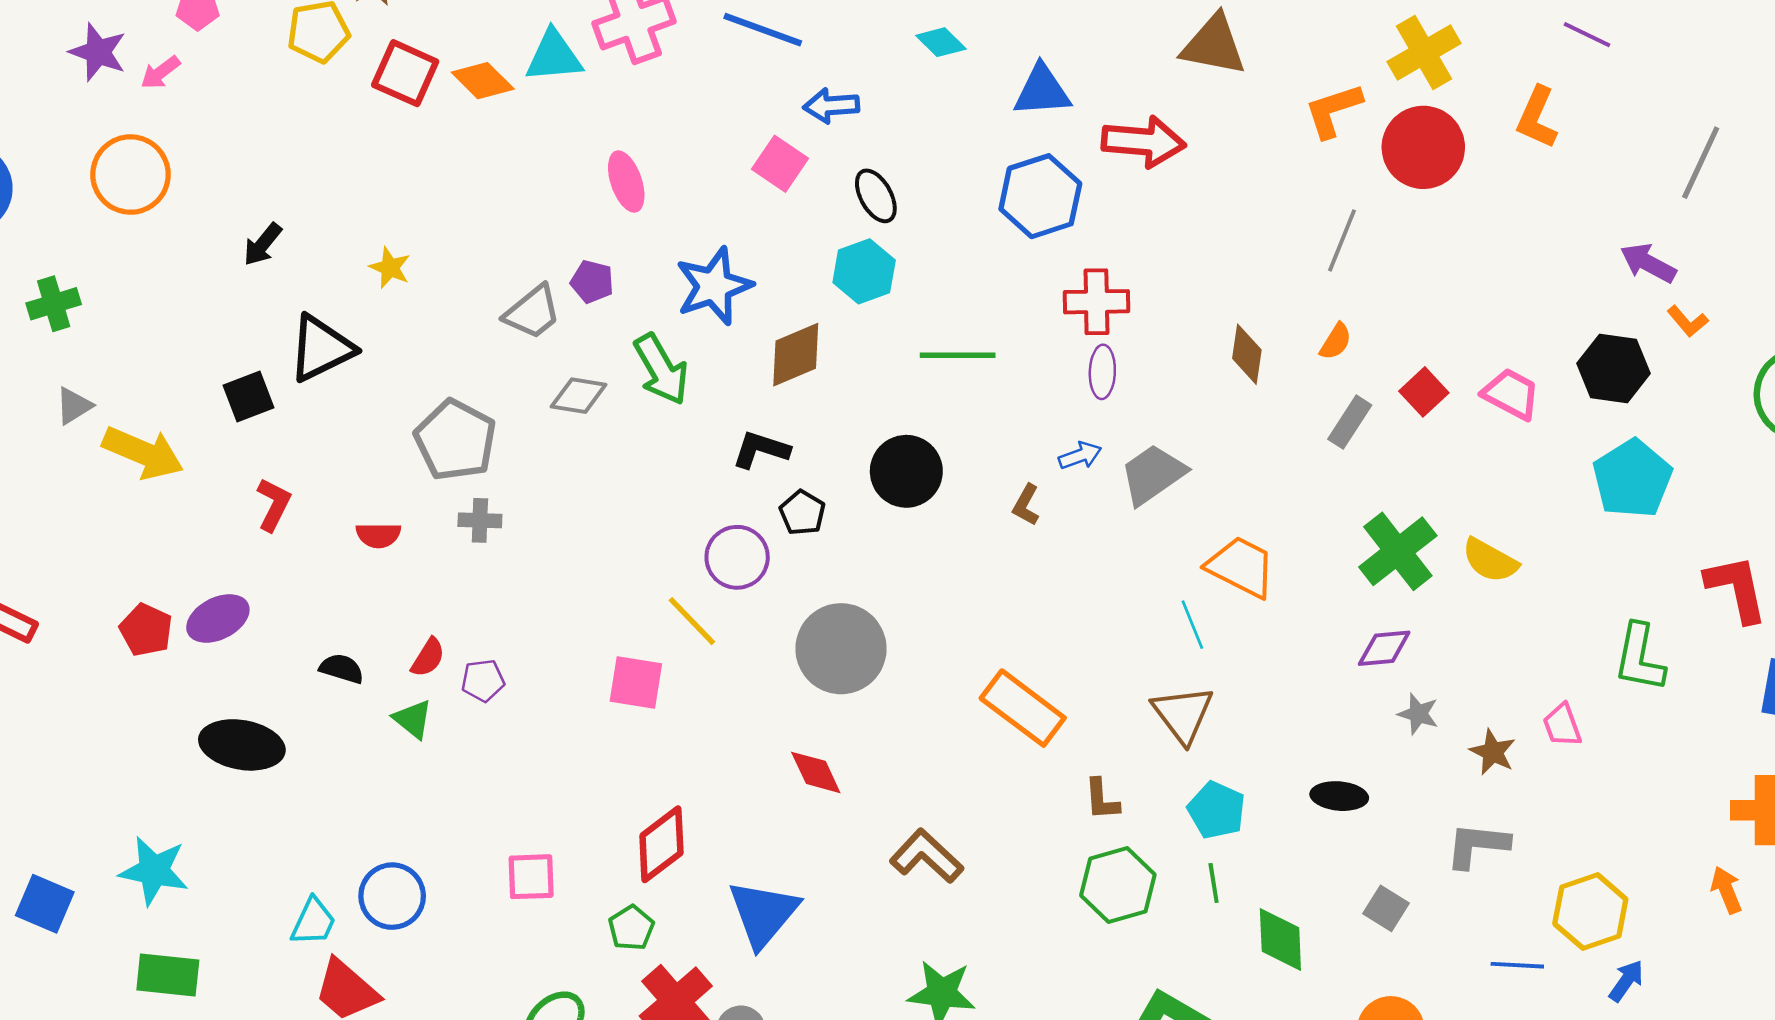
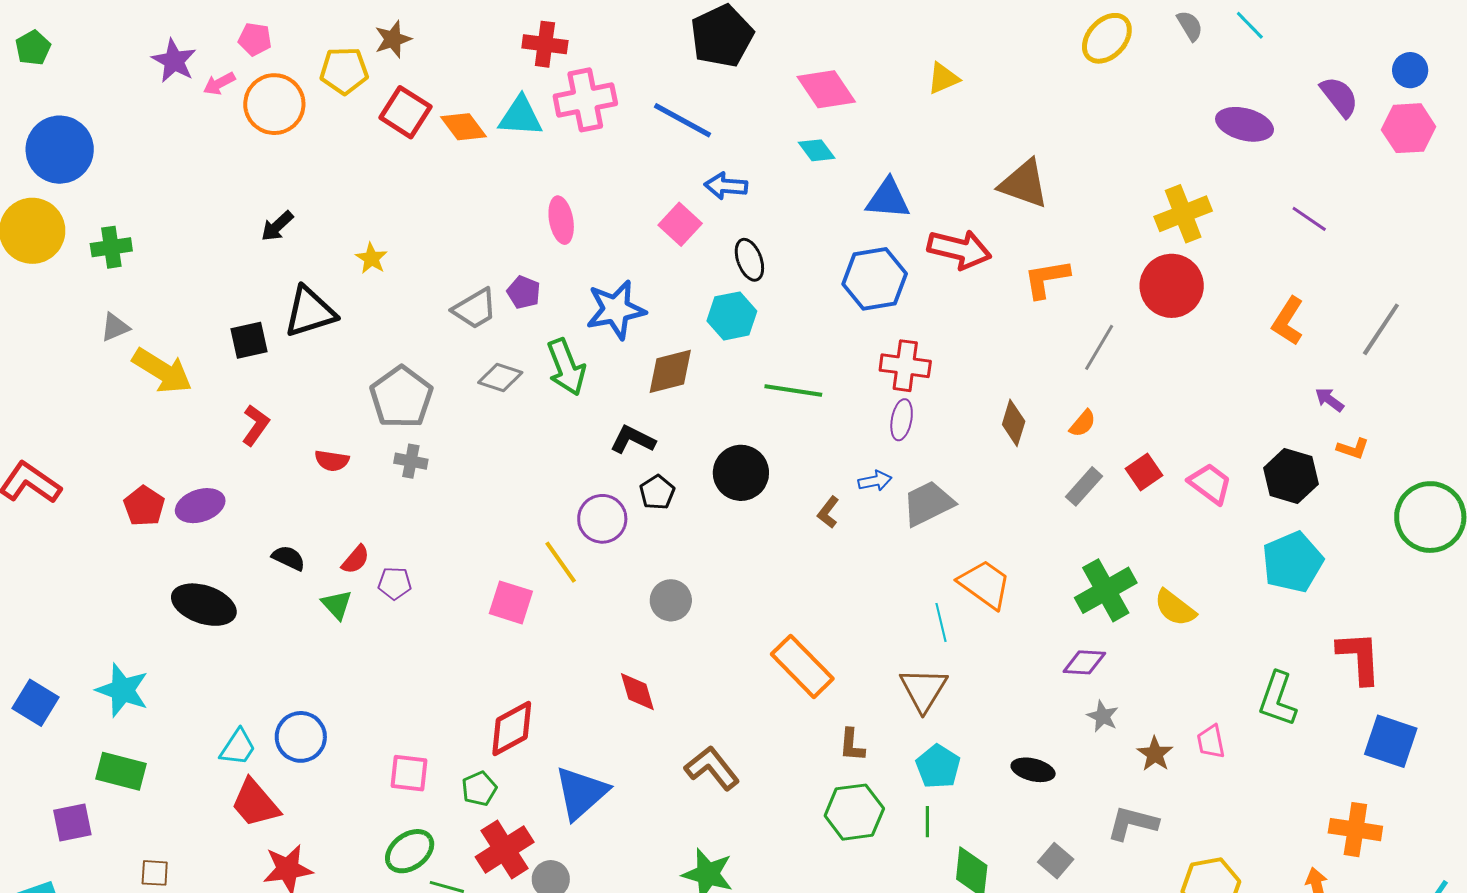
orange L-shape: (1333, 110) -> (1047, 279), moved
orange L-shape: (1537, 118) -> (1288, 321), moved
orange circle: (131, 175) -> (274, 104), moved
purple arrow: (1648, 263) -> (1329, 400), size x0.7
orange L-shape: (1688, 321) -> (1353, 449), turned -40
gray circle: (841, 649) -> (671, 600), size x0.6
pink square: (531, 877) -> (409, 773), moved

